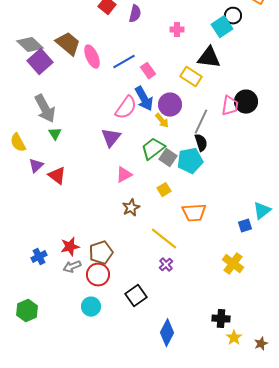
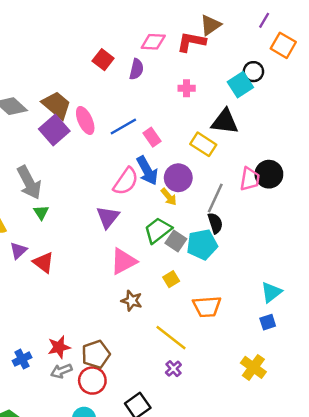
purple square: (40, 62) -> (54, 130), moved
pink triangle: (124, 175) -> (123, 261), size x1.4
brown star: (131, 208) -> (132, 301), turned -30
cyan triangle: (262, 211) -> (271, 292), moved

